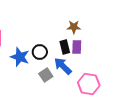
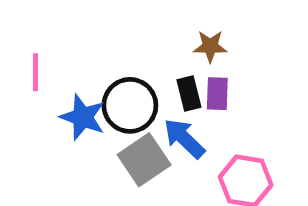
black circle: (40, 52) -> (130, 105), size x1.5
gray square: (46, 75) -> (144, 160), size x1.5

